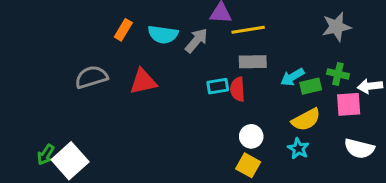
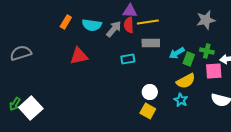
gray semicircle: (91, 77) -> (21, 53), moved
green rectangle: (311, 86) -> (189, 59), turned -56
red semicircle: (237, 89) -> (129, 25), moved

